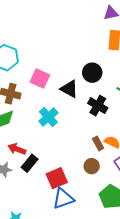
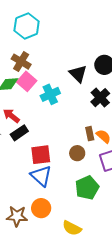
pink square: (40, 78) -> (27, 81), moved
blue triangle: (63, 199) -> (41, 176), turned 45

